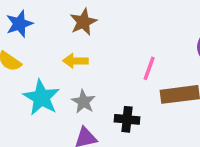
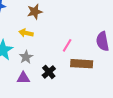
black cross: (127, 119) -> (49, 72), turned 32

